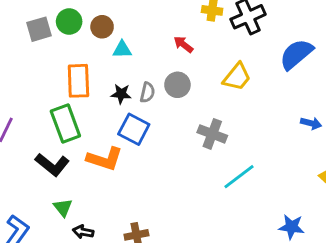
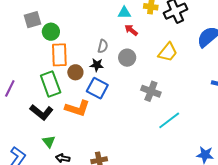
green circle: (69, 22) -> (51, 32), moved
brown circle: (102, 27) -> (75, 72), moved
cyan triangle: (122, 50) -> (124, 13), moved
gray semicircle: (147, 92) -> (103, 46), moved
black star: (121, 94) -> (97, 65), moved

